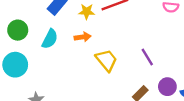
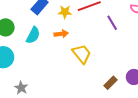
purple line: (147, 57) -> (112, 23), moved

